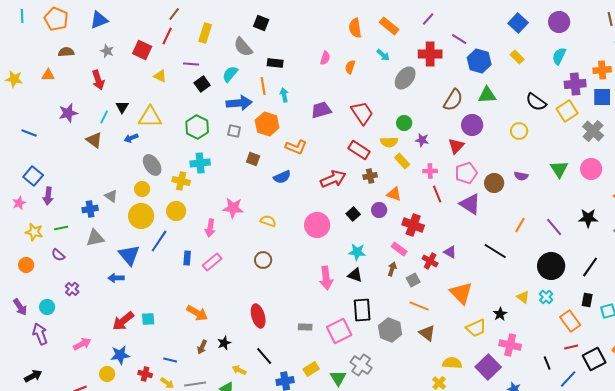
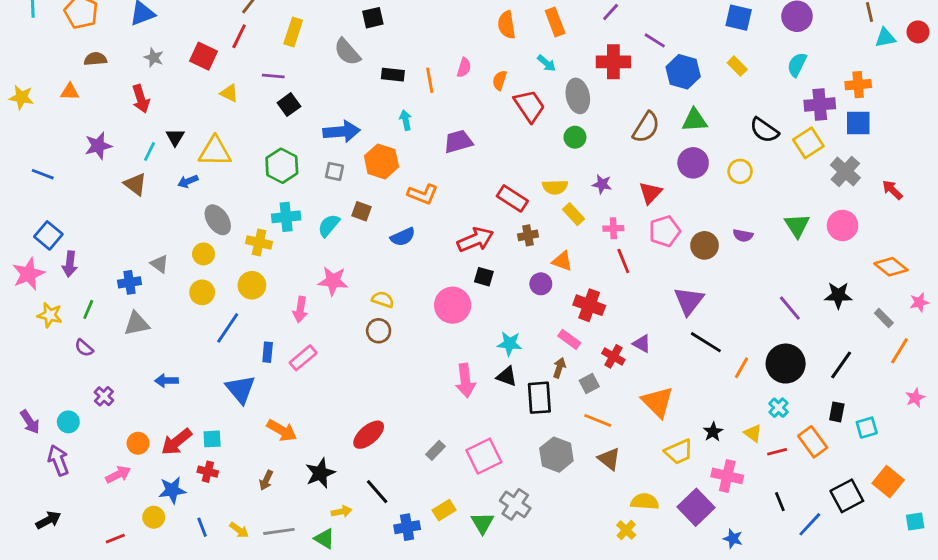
black square: (261, 23) -> (373, 18), turned -35
blue square: (518, 23) -> (739, 18), turned -30
orange rectangle: (389, 26) -> (555, 22), turned 30
cyan semicircle: (230, 74) -> (329, 225), moved
gray ellipse: (405, 78) -> (578, 96), turned -50
orange line: (263, 86) -> (430, 80), moved
red trapezoid: (362, 113) -> (529, 106), moved
green circle: (404, 123) -> (575, 137), moved
purple circle: (472, 125) -> (693, 163), moved
pink star: (19, 203) -> (28, 274), size x1.6
purple triangle: (470, 204) -> (689, 301), moved, turned 35
black square: (353, 214) -> (484, 277), moved, turned -32
yellow circle: (141, 216) -> (202, 292), size x0.7
orange line: (520, 225) -> (741, 368), moved
green line: (61, 228) -> (88, 309), turned -56
blue triangle: (129, 255) -> (241, 389), moved
brown circle: (263, 260) -> (379, 331), moved
orange circle: (26, 265) -> (138, 443), moved
yellow triangle: (523, 297) -> (753, 433), moved
black rectangle: (362, 310) -> (539, 398), moved
red ellipse: (258, 316) -> (369, 435), turned 65
gray rectangle: (305, 327) -> (435, 450), turned -48
black star: (224, 343) -> (320, 473), size x1.5
brown arrow: (202, 347) -> (266, 480), moved
red line: (571, 347) -> (777, 452), moved
blue line: (170, 360) -> (202, 527), moved, turned 56
yellow arrow: (239, 370) -> (342, 512), turned 144
red cross: (145, 374) -> (208, 472), moved

